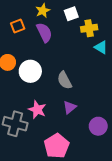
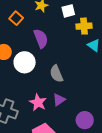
orange square: (18, 26) -> (16, 18), turned -32
purple semicircle: (44, 32) -> (41, 39), moved
pink star: (37, 110) -> (38, 102), moved

